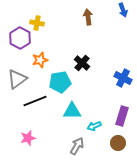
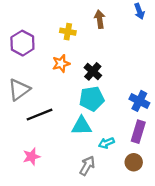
yellow cross: (37, 23) -> (68, 32), moved
orange star: (40, 60) -> (61, 63), moved
blue cross: (123, 78) -> (139, 101), moved
cyan pentagon: (60, 82) -> (92, 99), moved

